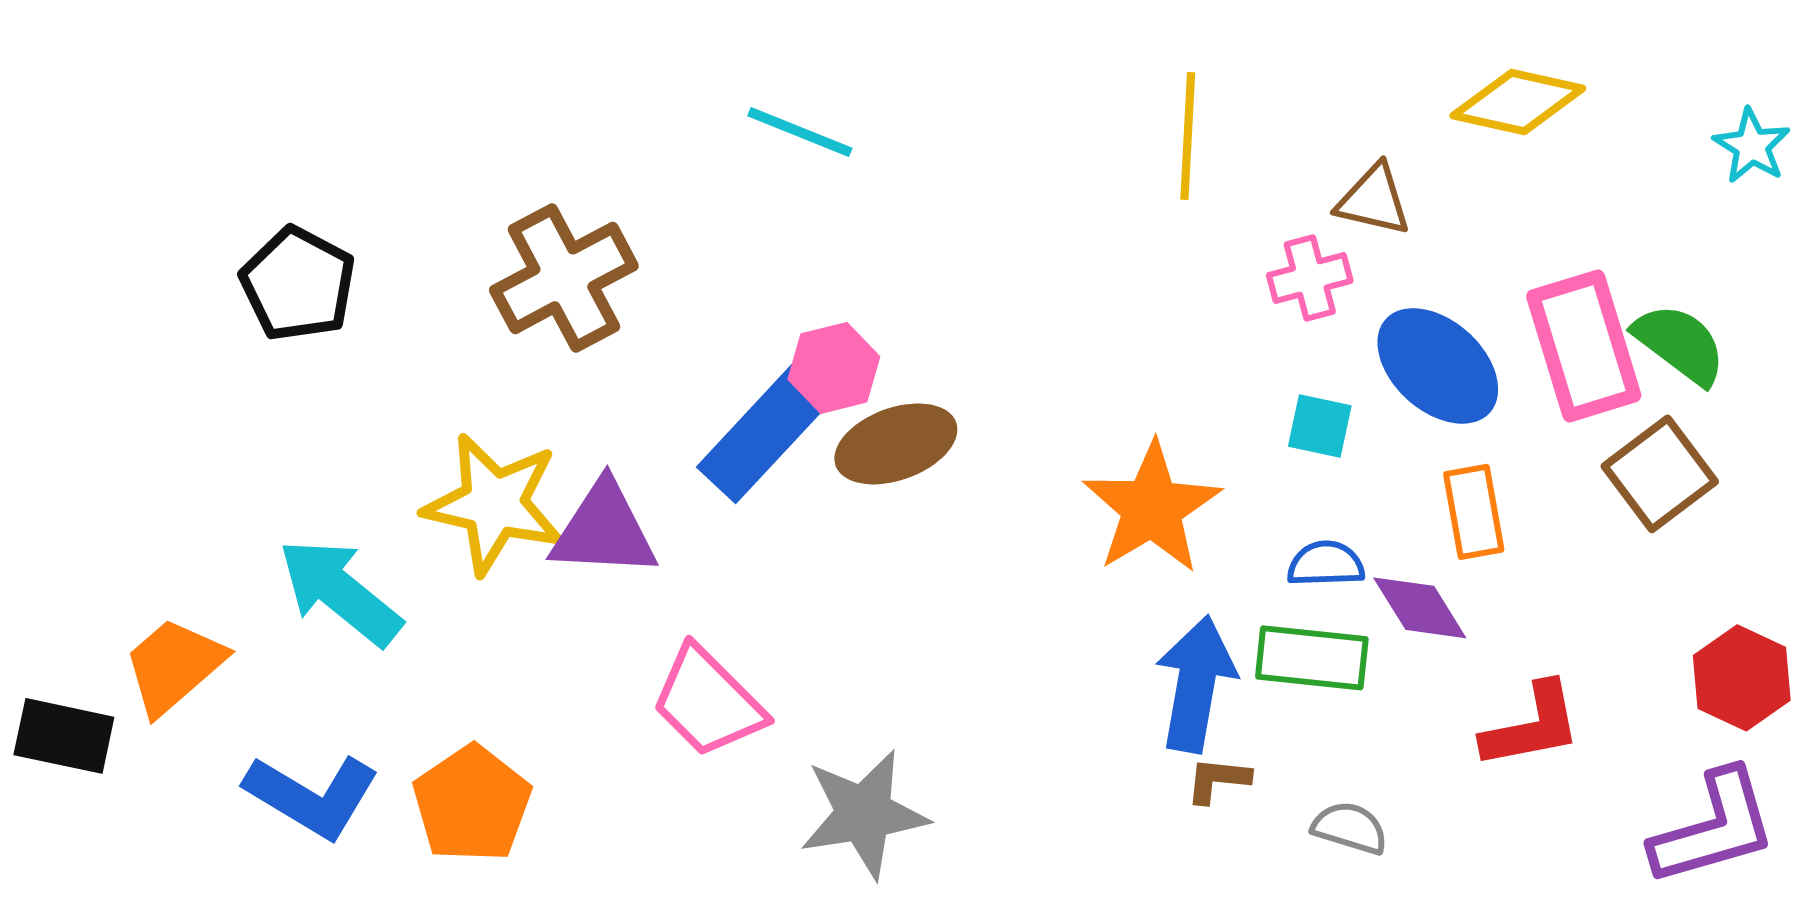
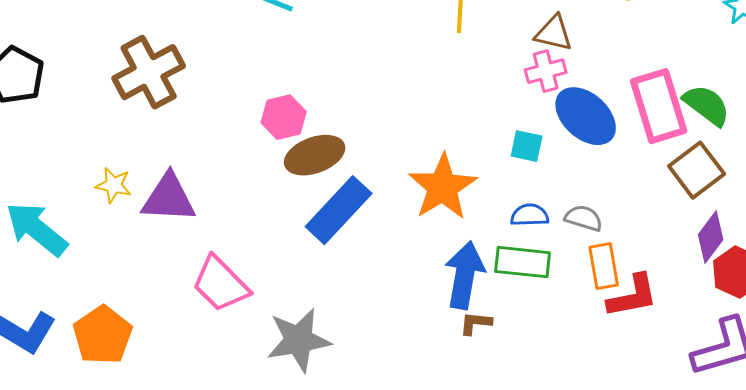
pink cross: (1310, 278) -> (546, 71), moved
blue rectangle: (764, 434) -> (339, 210), moved
yellow star: (494, 504) -> (114, 185), size x0.5
orange rectangle: (1474, 512) -> (604, 266), moved
purple diamond: (1420, 608) -> (711, 237), moved, turned 69
gray semicircle: (1350, 828) -> (584, 218), moved

